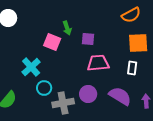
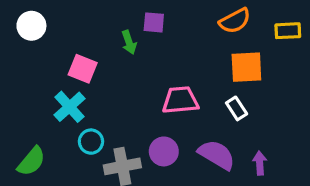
purple square: (88, 39) -> (154, 22), moved
pink square: (52, 42) -> (83, 69), moved
white rectangle: (132, 68) -> (237, 108), turned -40

